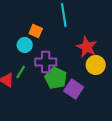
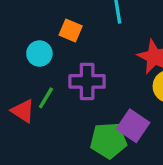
cyan circle: (25, 45) -> (39, 54), moved
green pentagon: (56, 78) -> (108, 141), moved, turned -30

